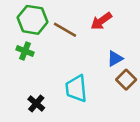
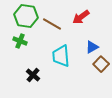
cyan trapezoid: (76, 88) -> (61, 56), moved
black cross: (36, 103) -> (33, 75), moved

